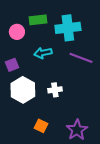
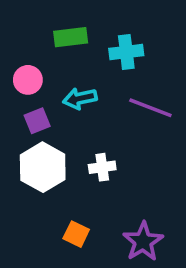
cyan cross: (68, 28) -> (126, 52), size x0.7
pink circle: (17, 32) -> (28, 80), moved
purple square: (12, 65) -> (37, 121), moved

